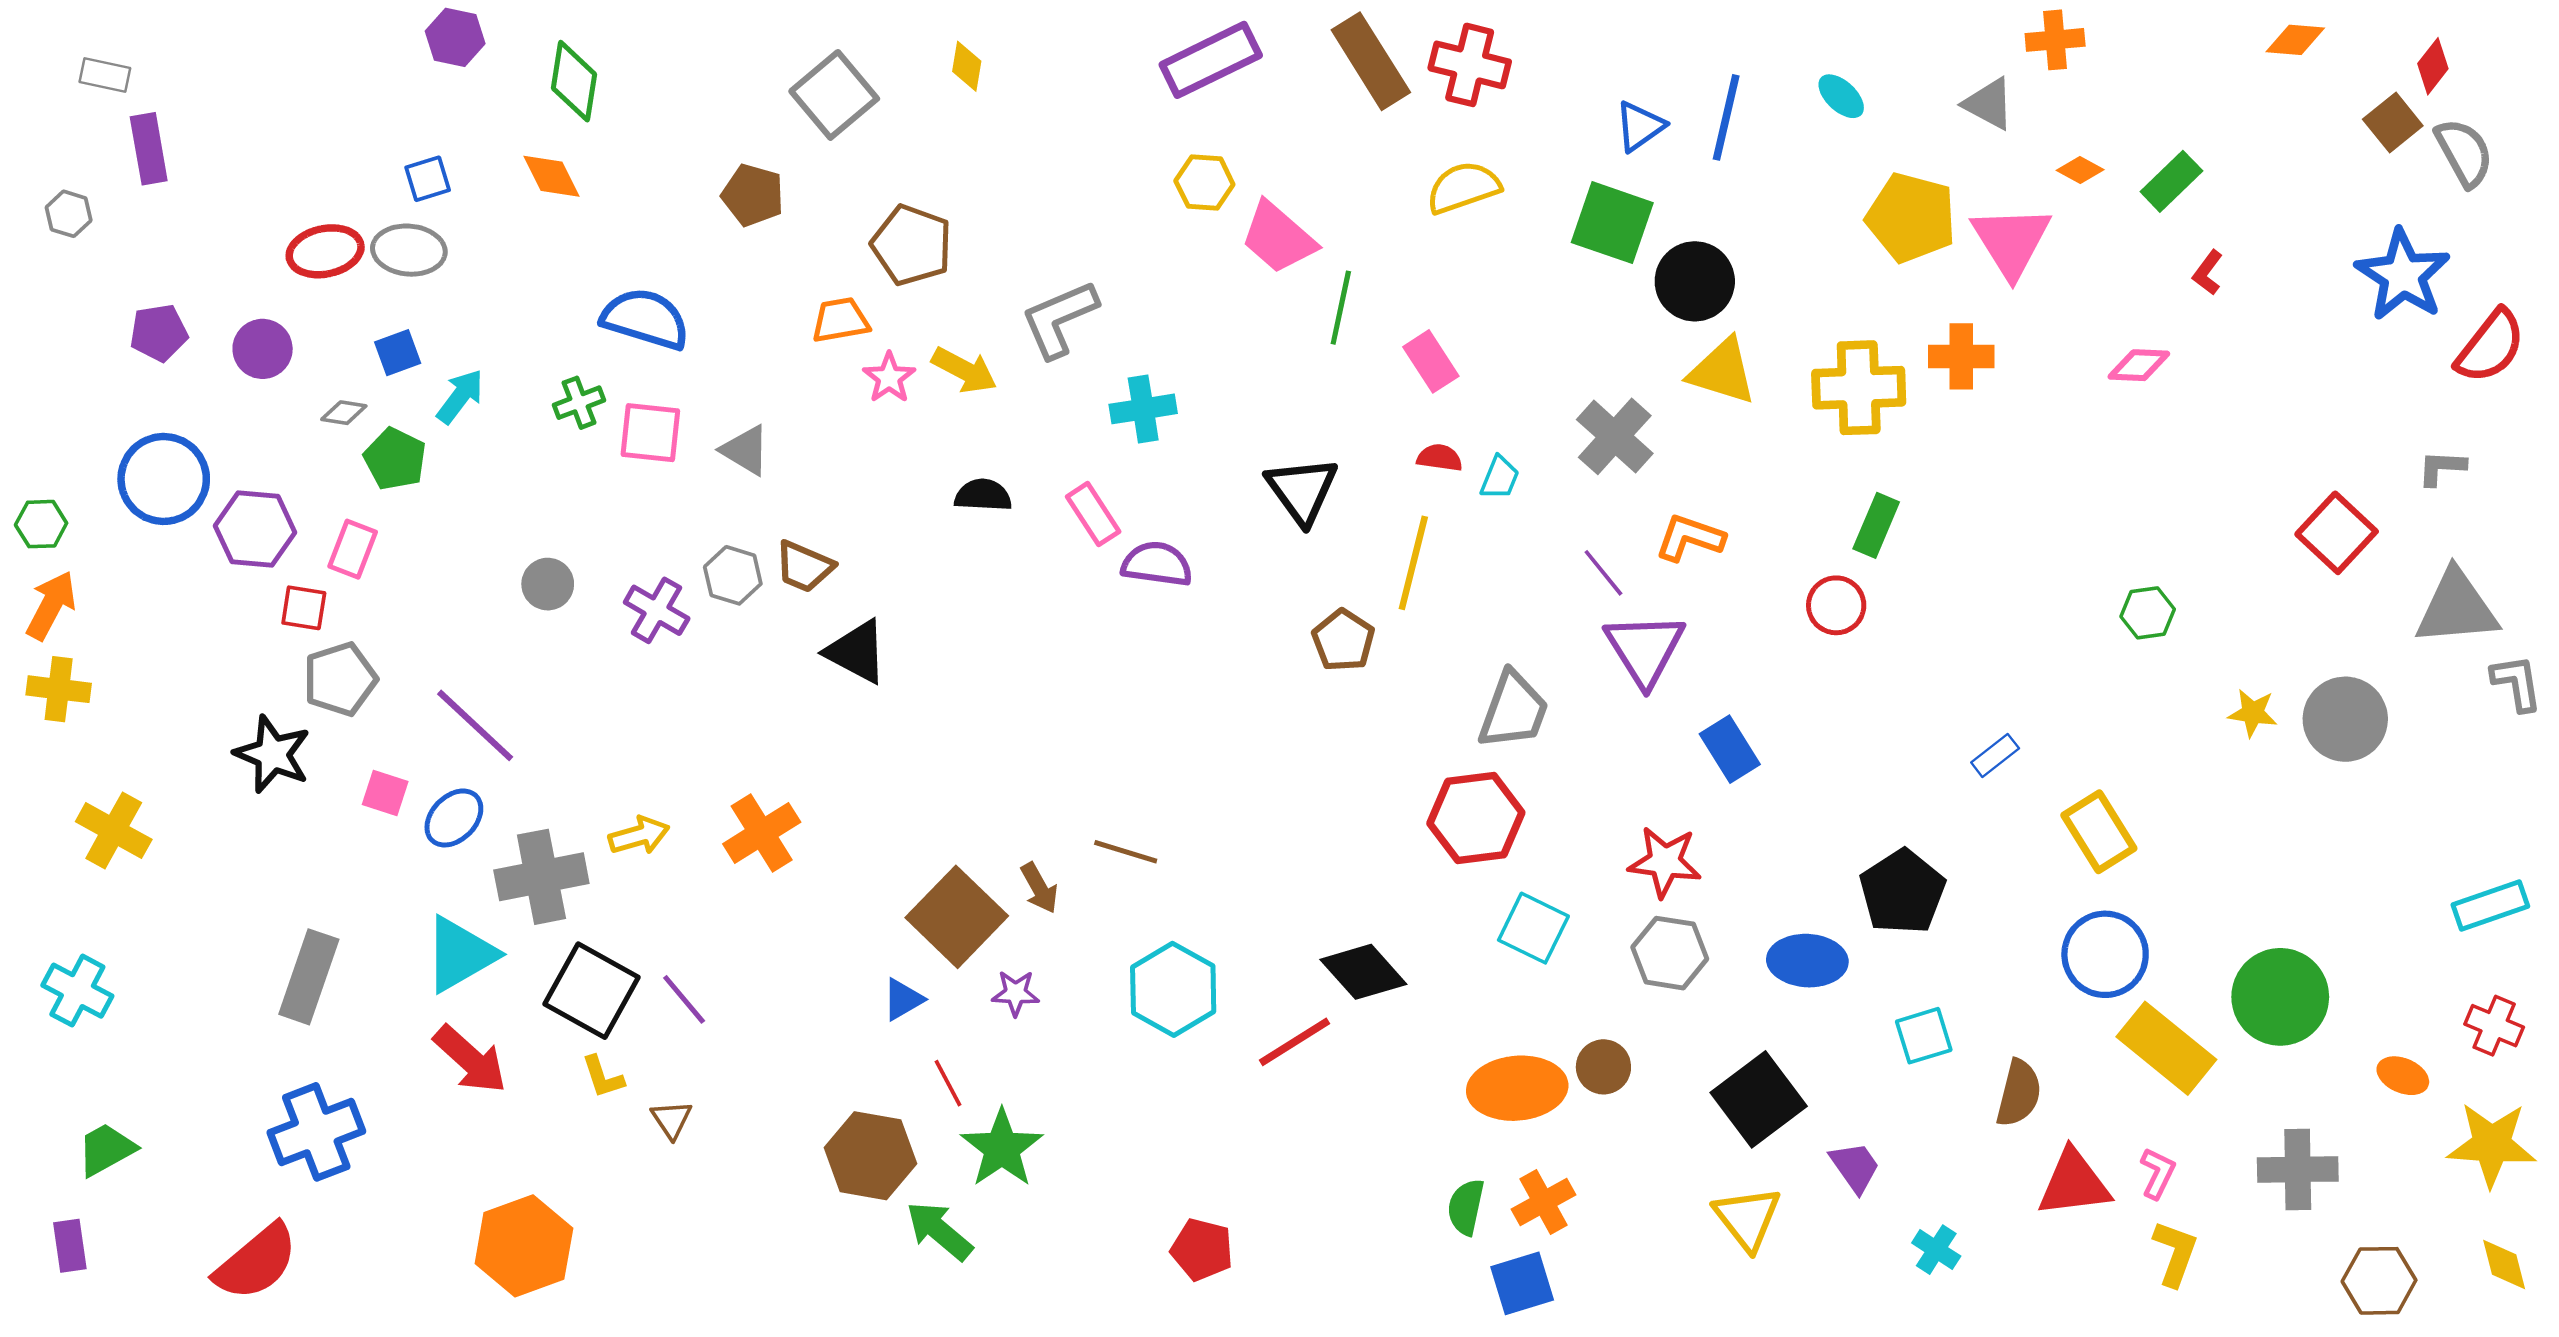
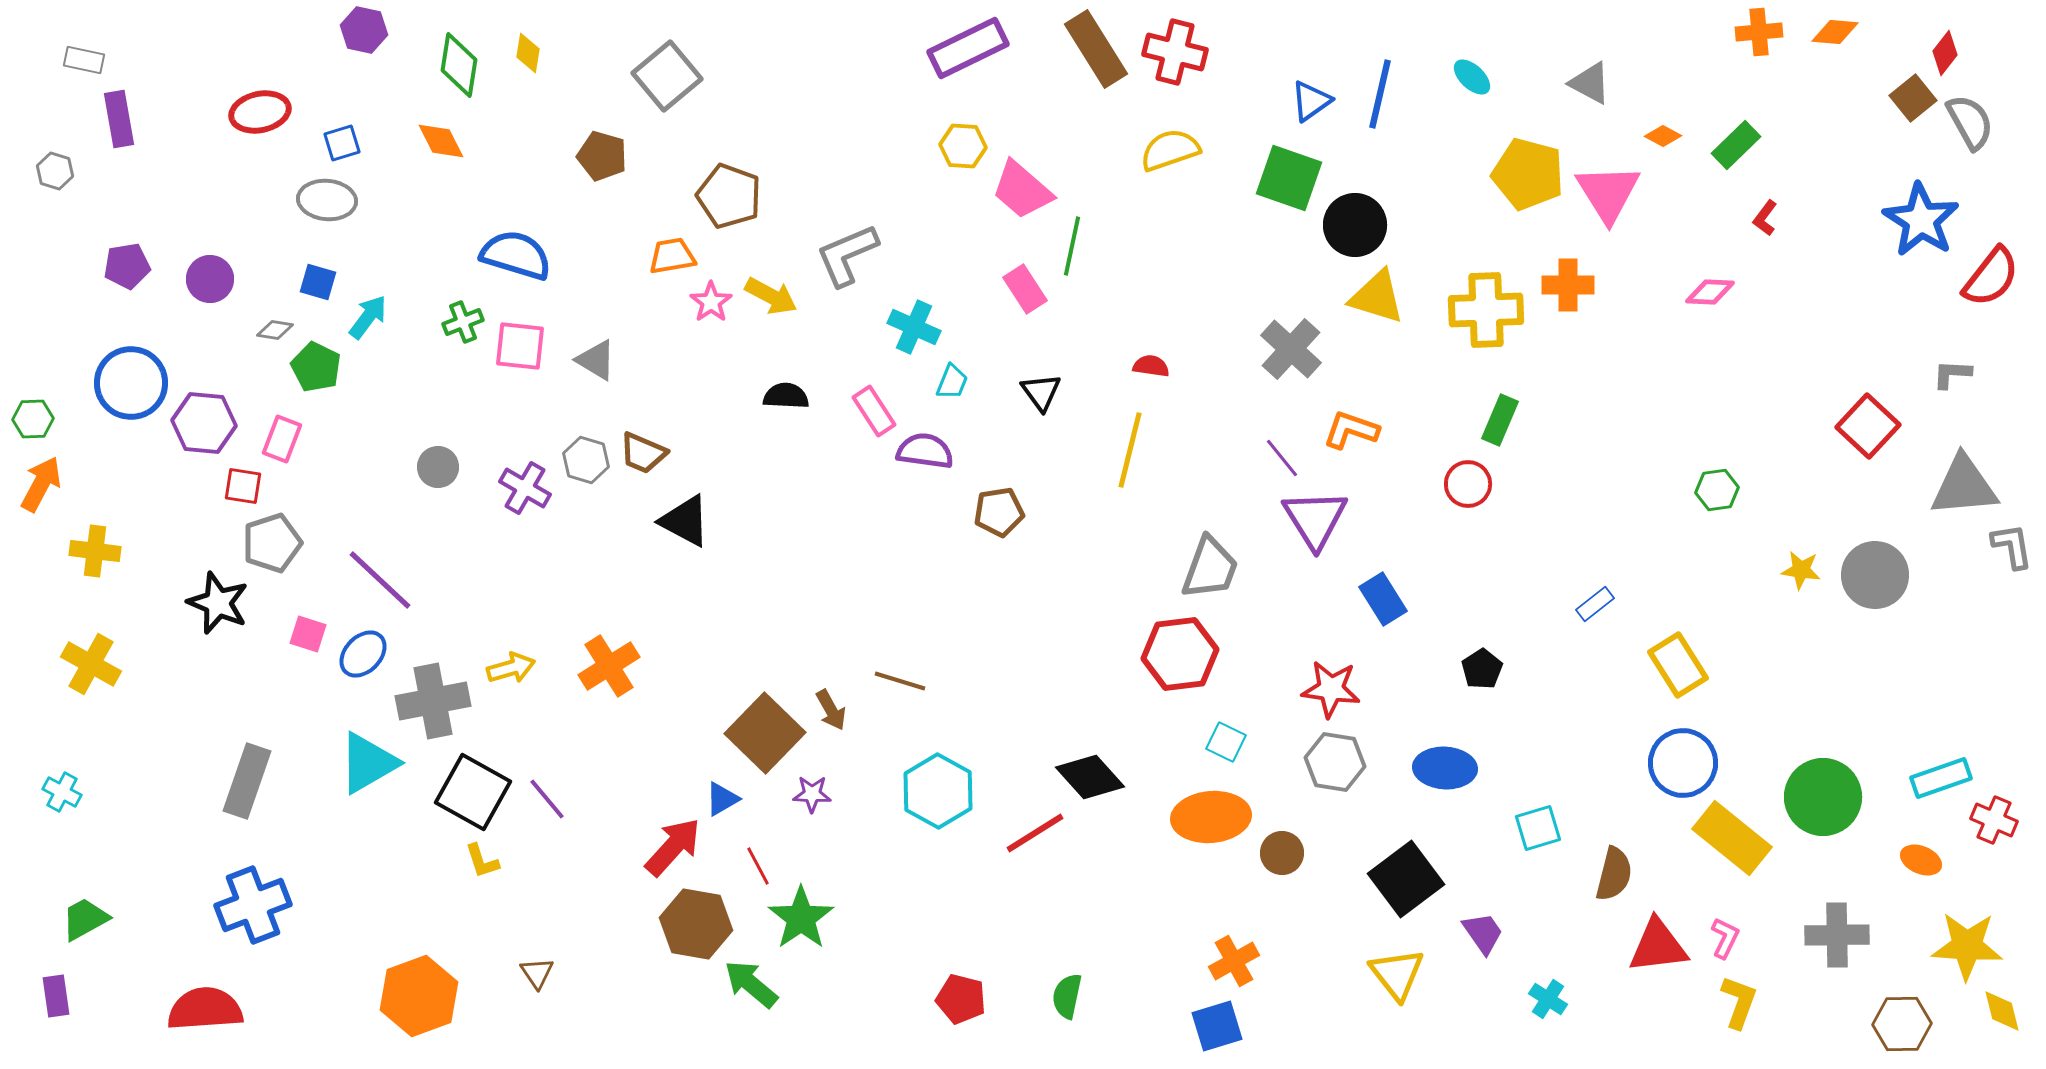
orange cross: (2055, 40) -> (1759, 32), moved
yellow diamond: (967, 66) -> (528, 53), moved
red ellipse: (325, 251) -> (260, 112), moved
blue square: (398, 353) -> (318, 282), turned 36
pink rectangle: (1431, 361) -> (1025, 289), moved
cyan cross: (1143, 409) -> (914, 327), turned 33
cyan trapezoid: (1500, 478) -> (952, 382), moved
black triangle: (1302, 490) -> (1041, 392), size x0.7
brown pentagon: (1343, 640) -> (999, 512), moved, turned 30
yellow cross: (59, 689) -> (95, 551), moved
black pentagon: (1902, 892) -> (1482, 669), moved, size x0.6
cyan rectangle: (2490, 906) -> (1941, 778), moved
cyan square: (1533, 928) -> (1226, 742), size x0.7
cyan cross: (77, 991) -> (62, 792), size x0.7
red arrow: (470, 1059) -> (673, 847), moved, turned -90
orange ellipse: (1517, 1088) -> (1211, 817), moved
brown triangle: (672, 1119) -> (537, 973), moved
yellow star: (2492, 1144) -> (1967, 946), moved
green semicircle: (1466, 1207) -> (1067, 996), moved
red semicircle: (256, 1262) -> (205, 1009), turned -144

